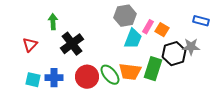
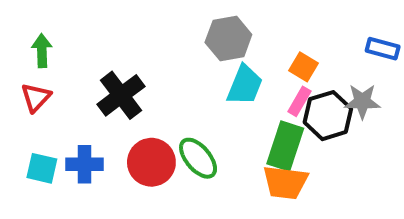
green arrow: (53, 22) -> (42, 51), moved
pink rectangle: (148, 27) -> (299, 101), moved
orange trapezoid: (130, 72) -> (285, 183), moved

